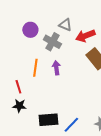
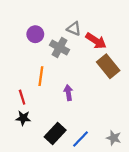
red arrow: (85, 36) -> (96, 41), turned -126
purple arrow: (56, 68) -> (68, 93), moved
black rectangle: (48, 120) -> (55, 133), turned -42

